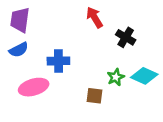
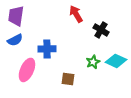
pink ellipse: (34, 87) -> (27, 70), turned -50
brown square: (95, 96) -> (68, 79), moved

